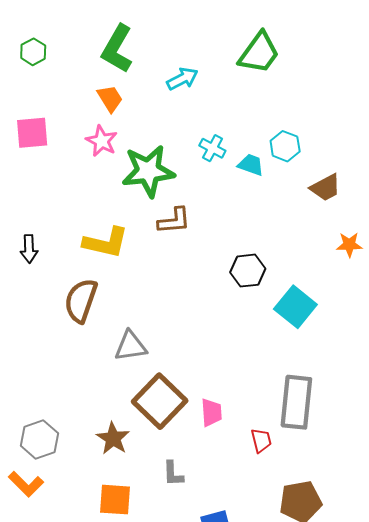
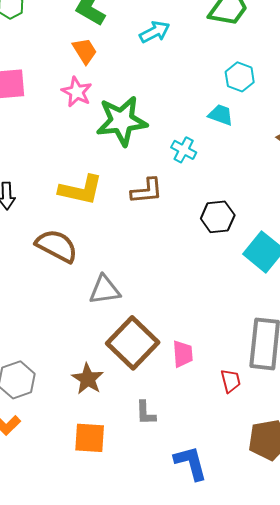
cyan hexagon: (285, 146) -> (240, 77), moved
cyan cross: (212, 148) -> (184, 150), moved
brown L-shape: (174, 221) -> (147, 191), moved
brown semicircle: (81, 301) -> (57, 246), turned 99

